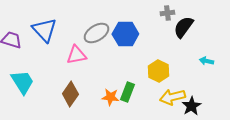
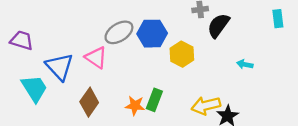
blue triangle: (44, 30) -> (59, 67), moved
pink triangle: (76, 55) -> (96, 58), turned 45
yellow hexagon: (158, 71) -> (182, 54), moved

